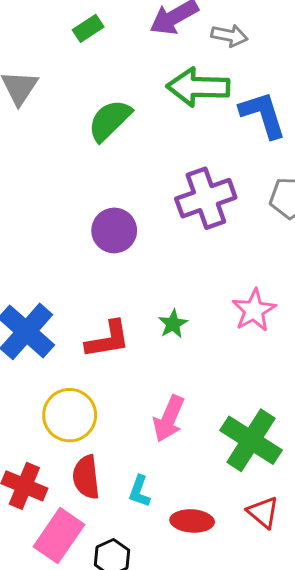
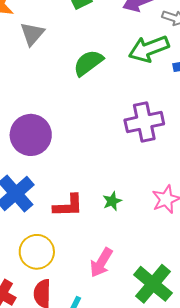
green arrow: (198, 87) -> (149, 49), turned -30
purple circle: (114, 230) -> (31, 135), moved, size x1.4

